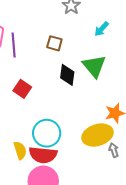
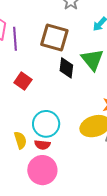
brown square: (54, 43) -> (54, 37), size x1.8
red semicircle: (43, 155) -> (42, 145), size x0.6

